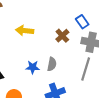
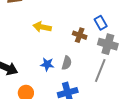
brown cross: (62, 36) -> (80, 35), turned -32

